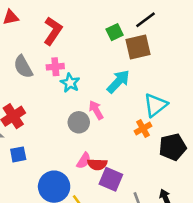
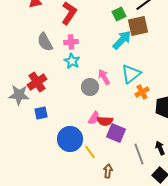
cyan arrow: (118, 82) -> (122, 40), moved
cyan star: (70, 83) -> (72, 61), moved
cyan triangle: (155, 105) -> (131, 74), moved

